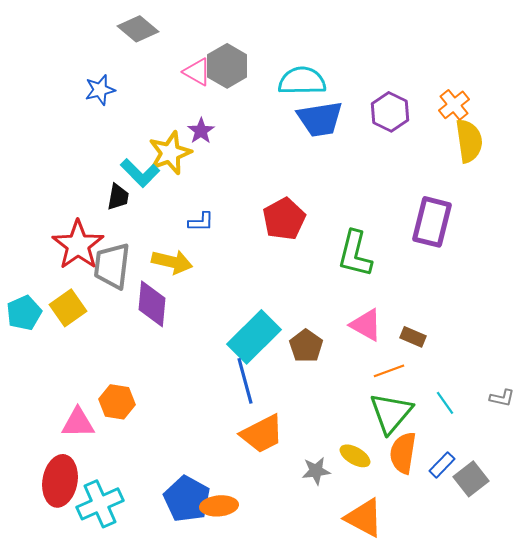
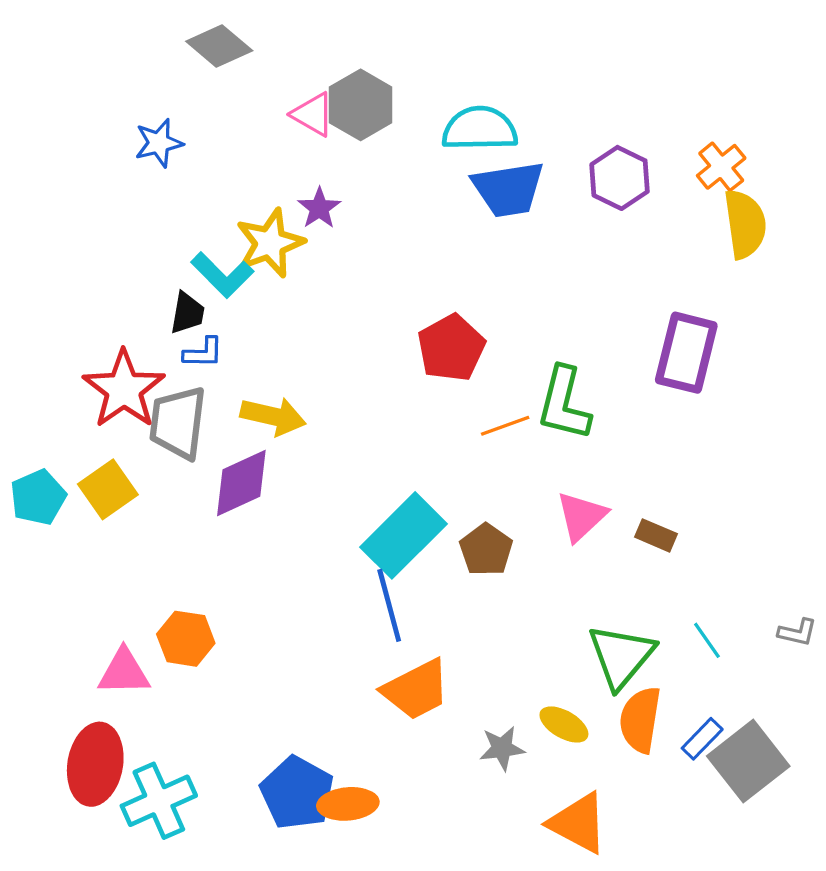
blue L-shape: (201, 222) -> (203, 353), moved
purple diamond: (152, 304) -> (241, 483), turned 60
pink triangle: (366, 325) -> (581, 516), turned 48
orange line: (389, 371) -> (505, 426), moved
gray square: (471, 479) -> (748, 761), size x1.4

